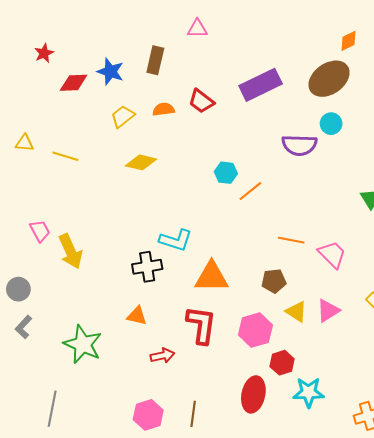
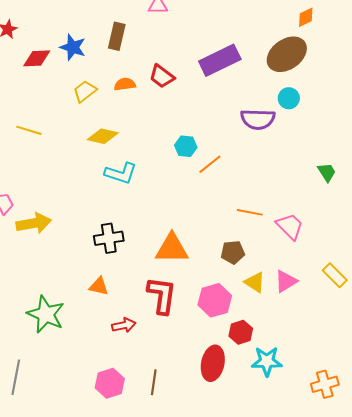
cyan L-shape: (176, 240) -> (121, 173), moved
yellow arrow: (71, 251) -> (34, 223), turned -76

